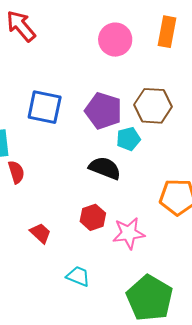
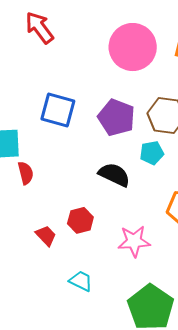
pink circle: (115, 40) -> (133, 47), size x1.4
cyan pentagon: (128, 139) -> (152, 153), moved
red hexagon: (93, 217) -> (80, 220), moved

